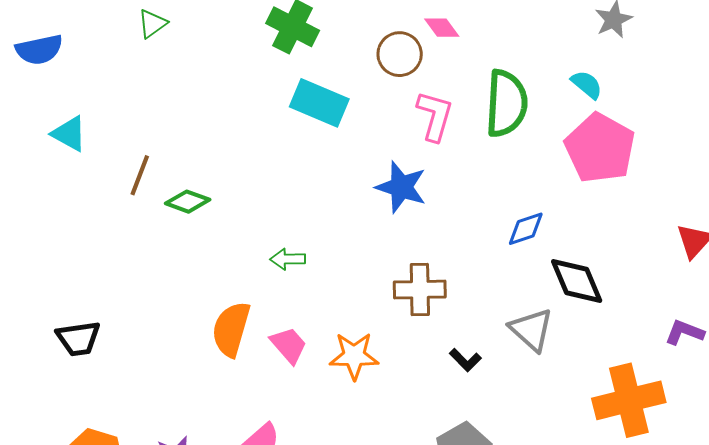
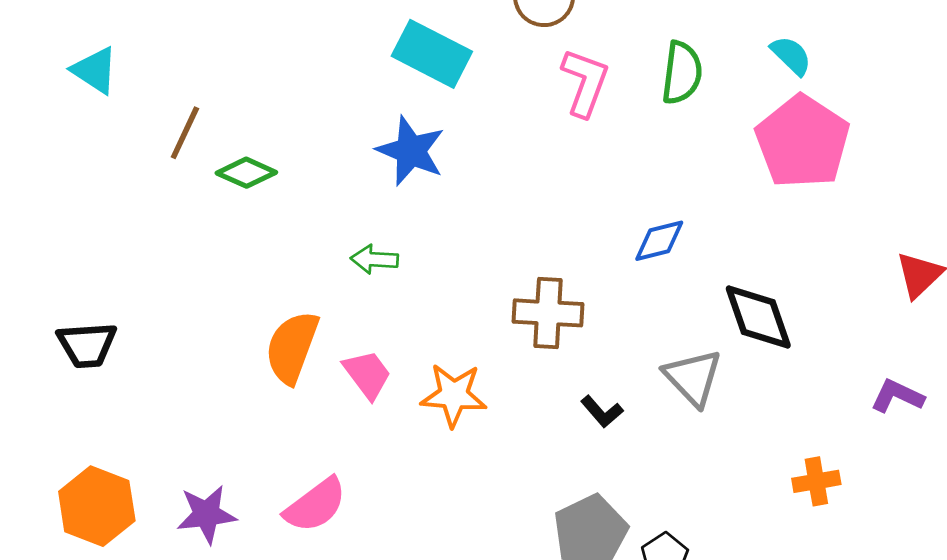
green semicircle: (506, 103) -> (682, 73), size x0.7
blue star: (401, 187) -> (411, 151), moved
blue diamond: (526, 229) -> (659, 241), moved
orange cross: (629, 400) -> (816, 481), size x0.5

